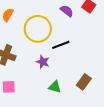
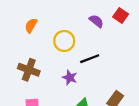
yellow circle: (38, 29) -> (64, 41), size x0.7

